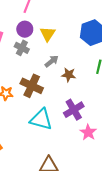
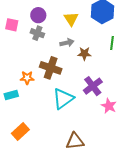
yellow triangle: (48, 34) -> (71, 19), moved
gray arrow: (52, 61) -> (67, 43), turned 32
cyan triangle: (41, 119) -> (63, 99), turned -45

